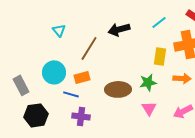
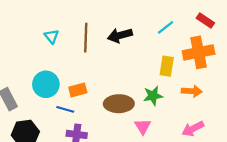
brown line: (89, 48) -> (86, 38), moved, turned -30
pink triangle: (149, 108) -> (143, 126), moved

